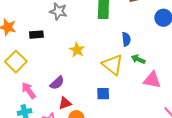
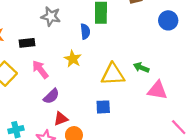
blue semicircle: (126, 39) -> (85, 31), moved
yellow triangle: (113, 65) -> (113, 74), turned -40
pink arrow: (29, 90) -> (40, 69), moved

